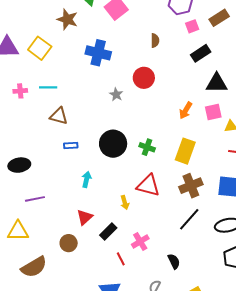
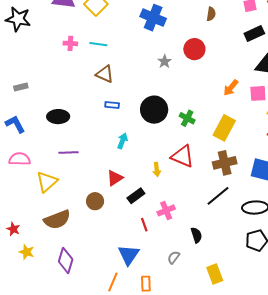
yellow triangle: (18, 231) -> (47, 182), turned -50

